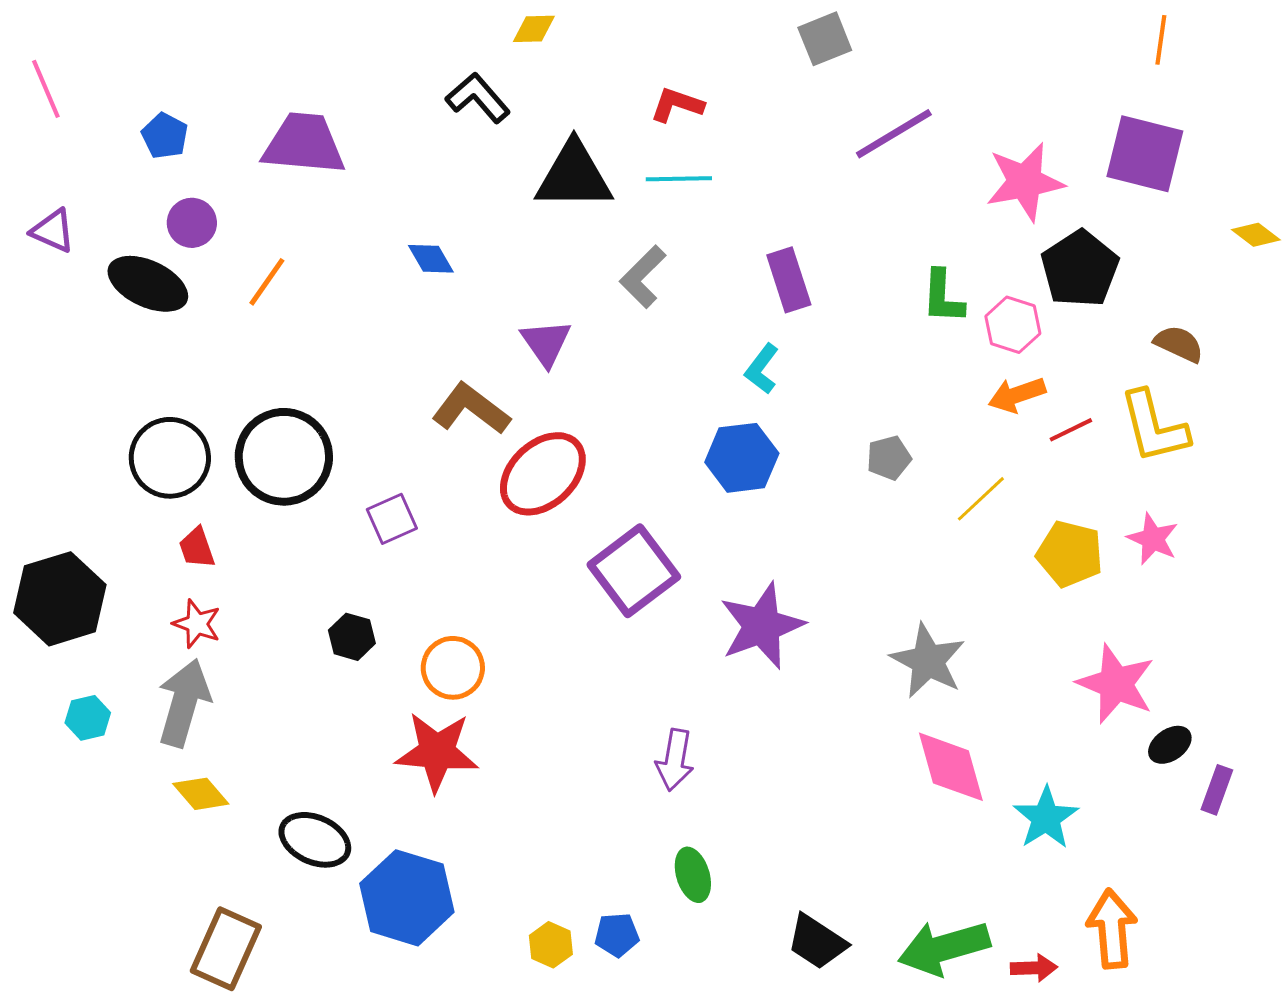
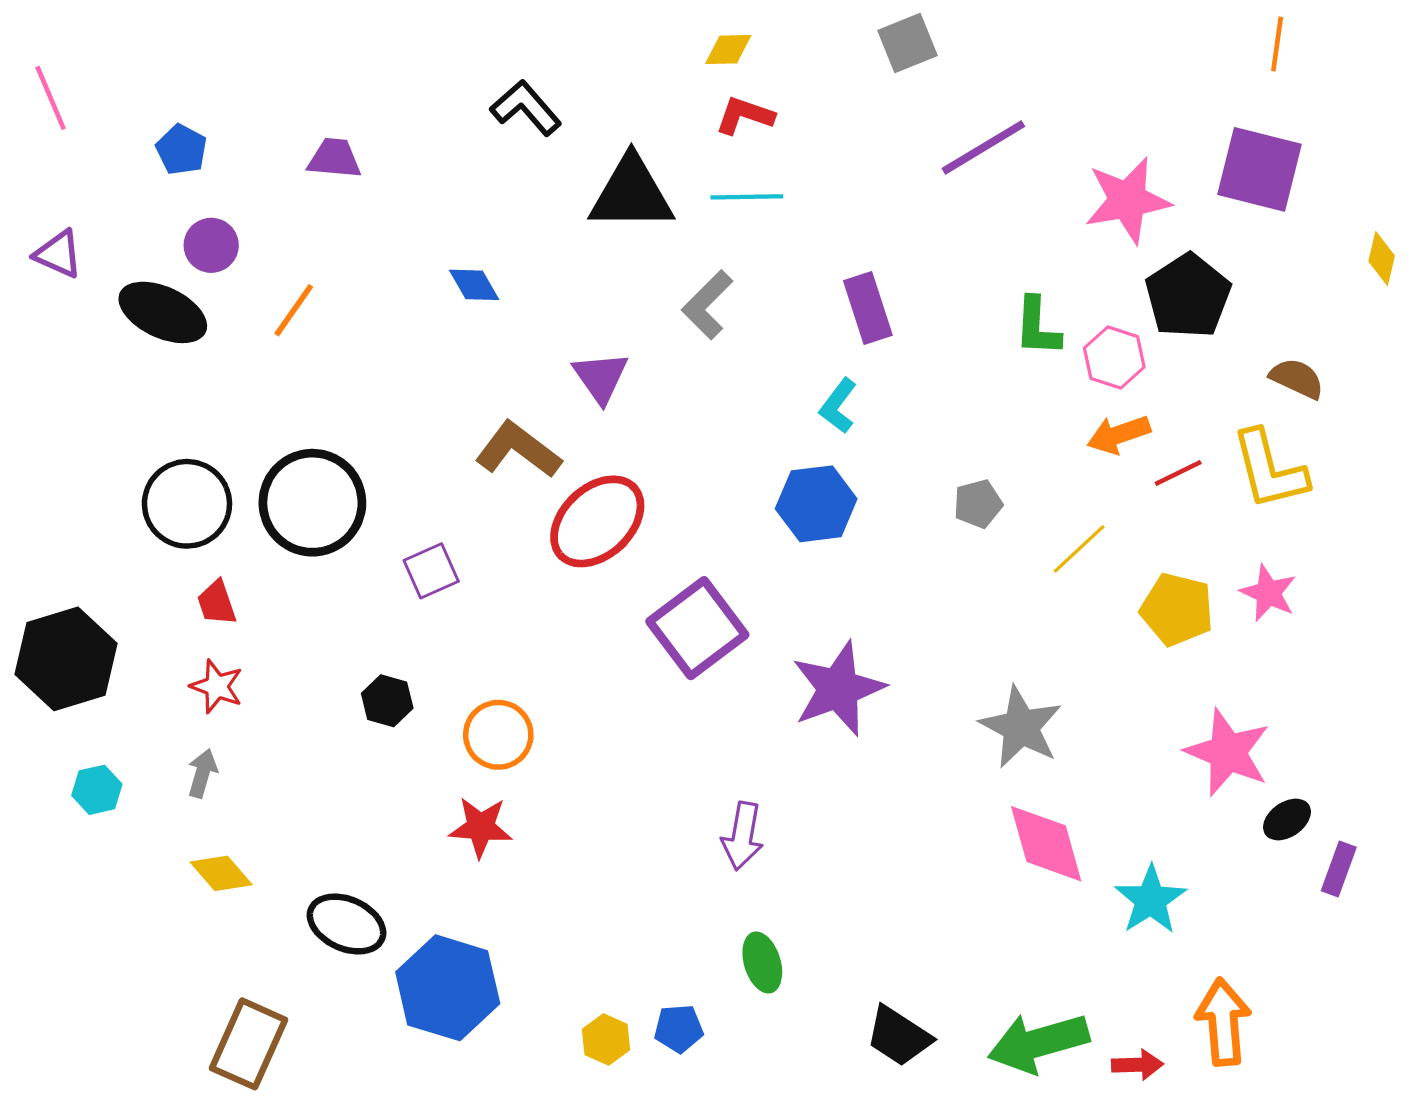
yellow diamond: (534, 29) -> (728, 50), moved
purple trapezoid: (304, 144) -> (334, 158), size x0.6
yellow diamond: (1256, 235) -> (1382, 259), turned 66
gray arrow: (184, 703) -> (202, 773), size x0.5
red star: (437, 752) -> (481, 827), size x0.7

